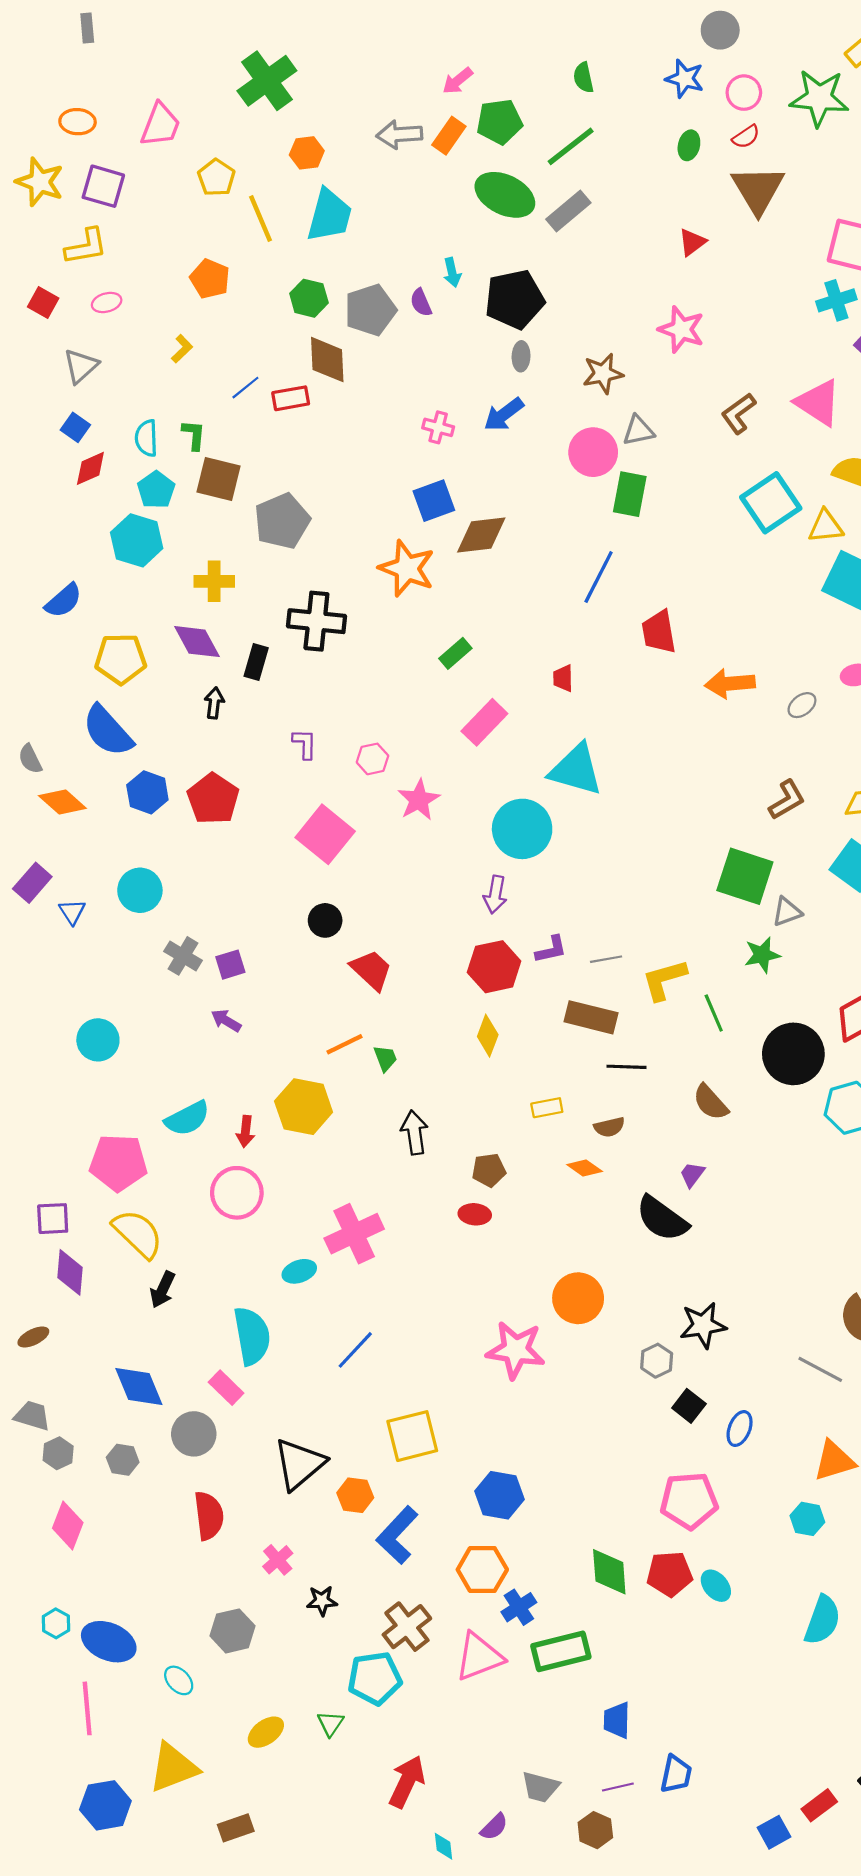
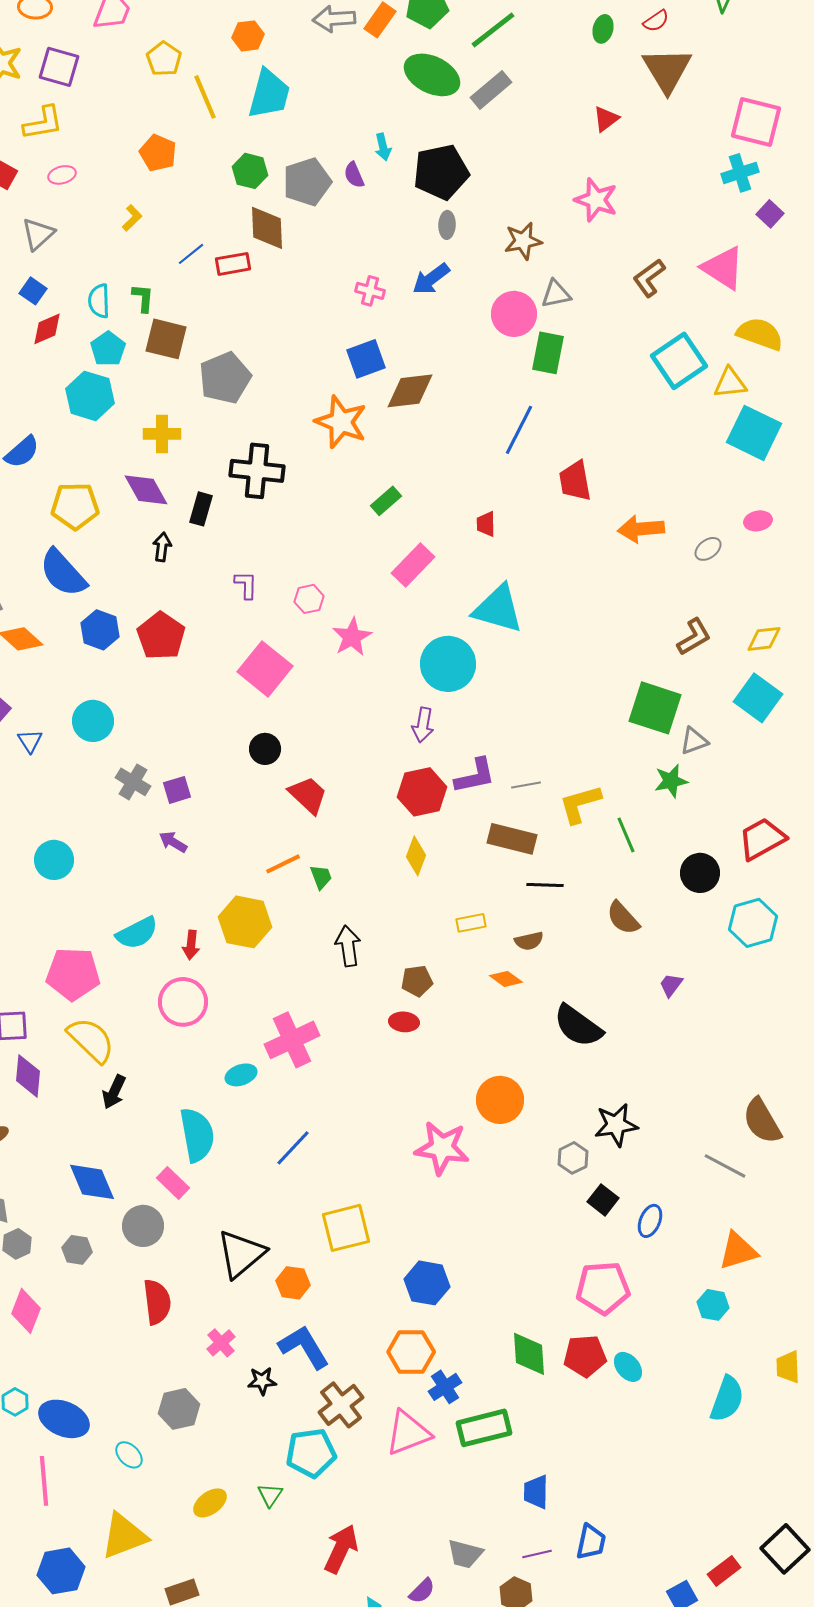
purple L-shape: (551, 949) -> (475, 776), size x1.4
black circle: (793, 1054) -> (700, 873), size x0.7
purple trapezoid: (692, 1174) -> (671, 985), moved
blue L-shape: (397, 1535) -> (304, 1347), moved, turned 106

